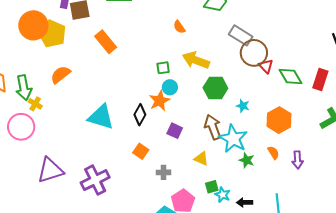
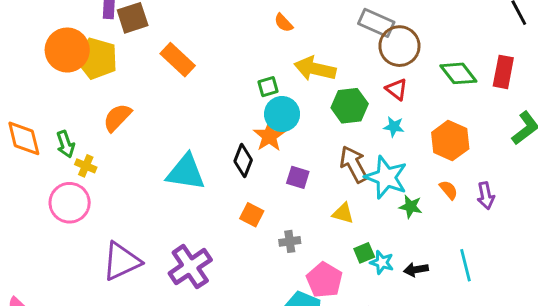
red triangle: (266, 66) -> (397, 89), moved
cyan circle: (170, 87) -> (282, 114), size x1.5
green arrow: (24, 88) -> (66, 144), size x0.7

